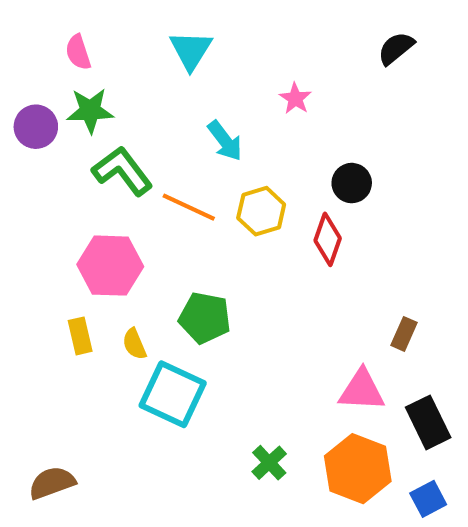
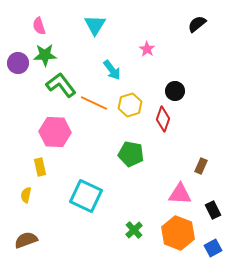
green pentagon: (205, 318) -> (131, 154), moved
yellow semicircle: (134, 344) -> (26, 195), moved, turned 35
black rectangle: (428, 422) -> (213, 210), size x0.7

